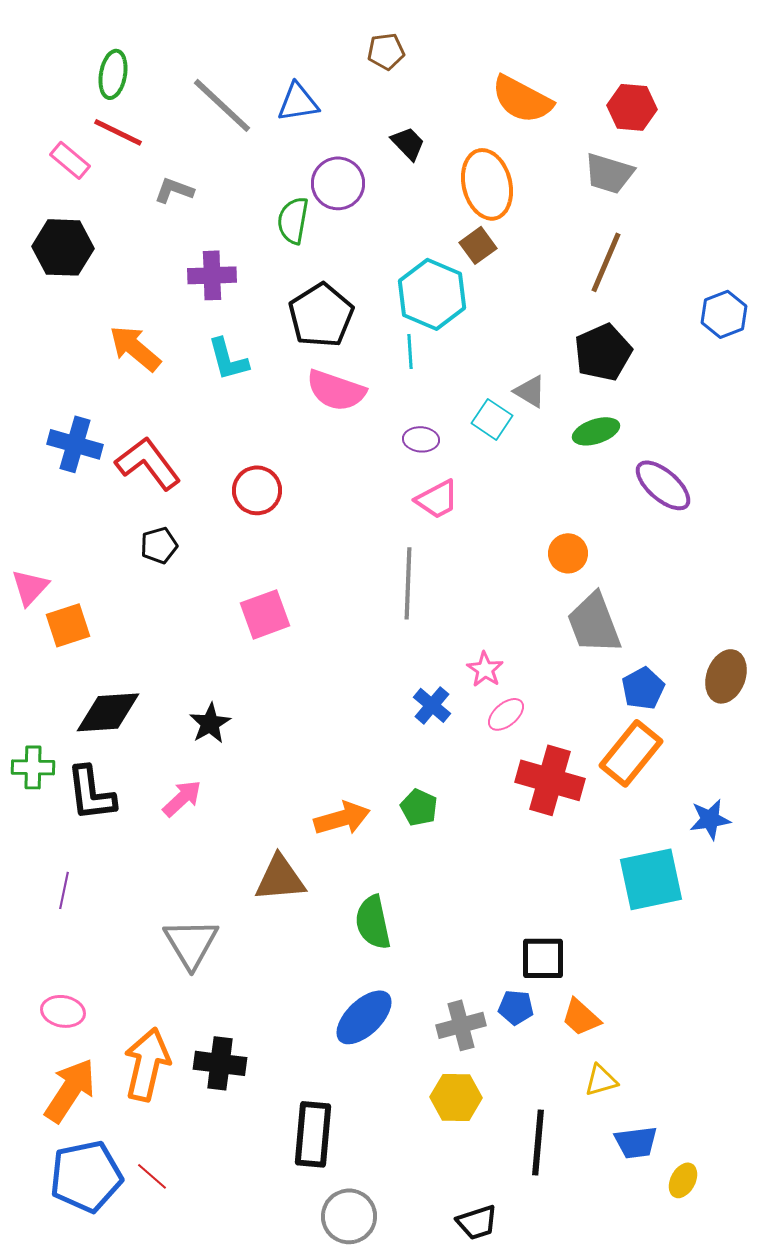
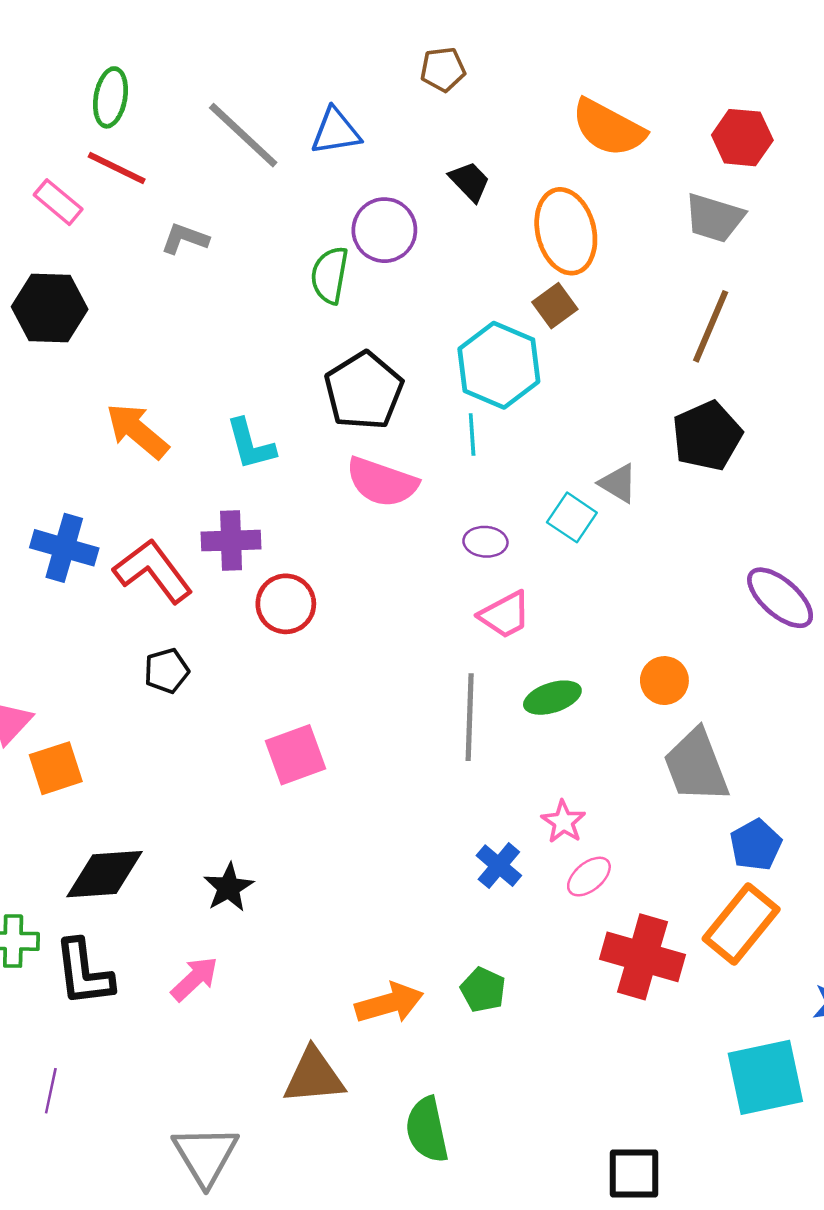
purple cross: (212, 275) -> (231, 541), moved
green ellipse: (596, 431) -> (552, 698), moved

